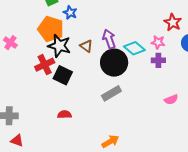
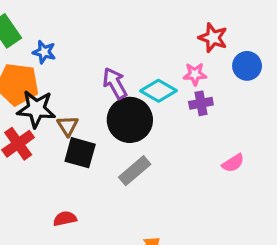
brown triangle: (86, 46) -> (68, 126), moved, turned 32
black square: (63, 75) -> (80, 153), moved

